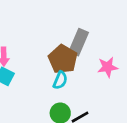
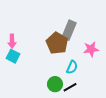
cyan semicircle: (60, 80) -> (72, 67), moved

